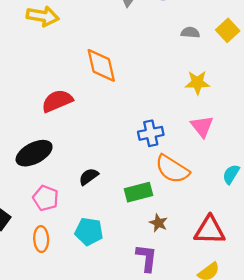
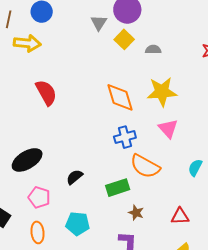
yellow square: (228, 30) -> (124, 39), moved
orange diamond: (101, 65) -> (120, 97), moved
yellow star: (197, 83) -> (162, 92), size x1.4
red semicircle: (57, 101) -> (46, 93), moved, turned 88
red triangle: (210, 230) -> (180, 216), size x0.7

